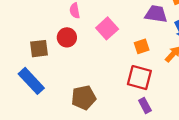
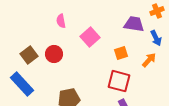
red circle: (67, 37) -> (54, 54), moved
brown square: (39, 49) -> (29, 55), turned -30

